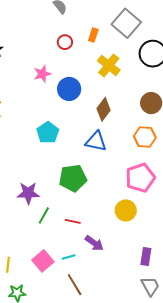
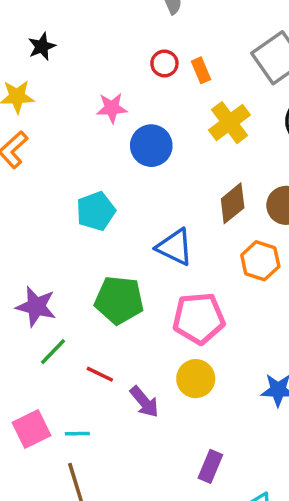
orange rectangle: (93, 35) -> (201, 70), moved, turned -56
brown diamond: (104, 109) -> (233, 203), moved
pink pentagon: (140, 178) -> (199, 318), moved
purple arrow: (94, 243) -> (144, 402), moved

